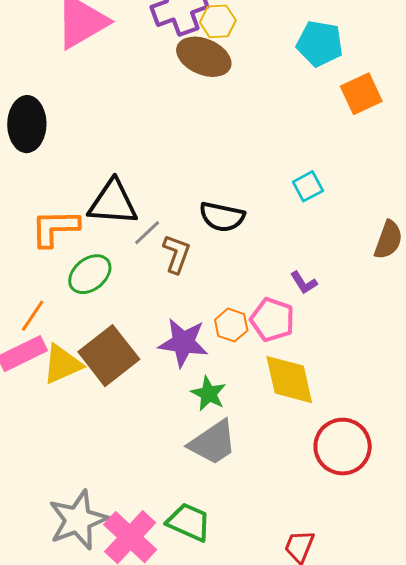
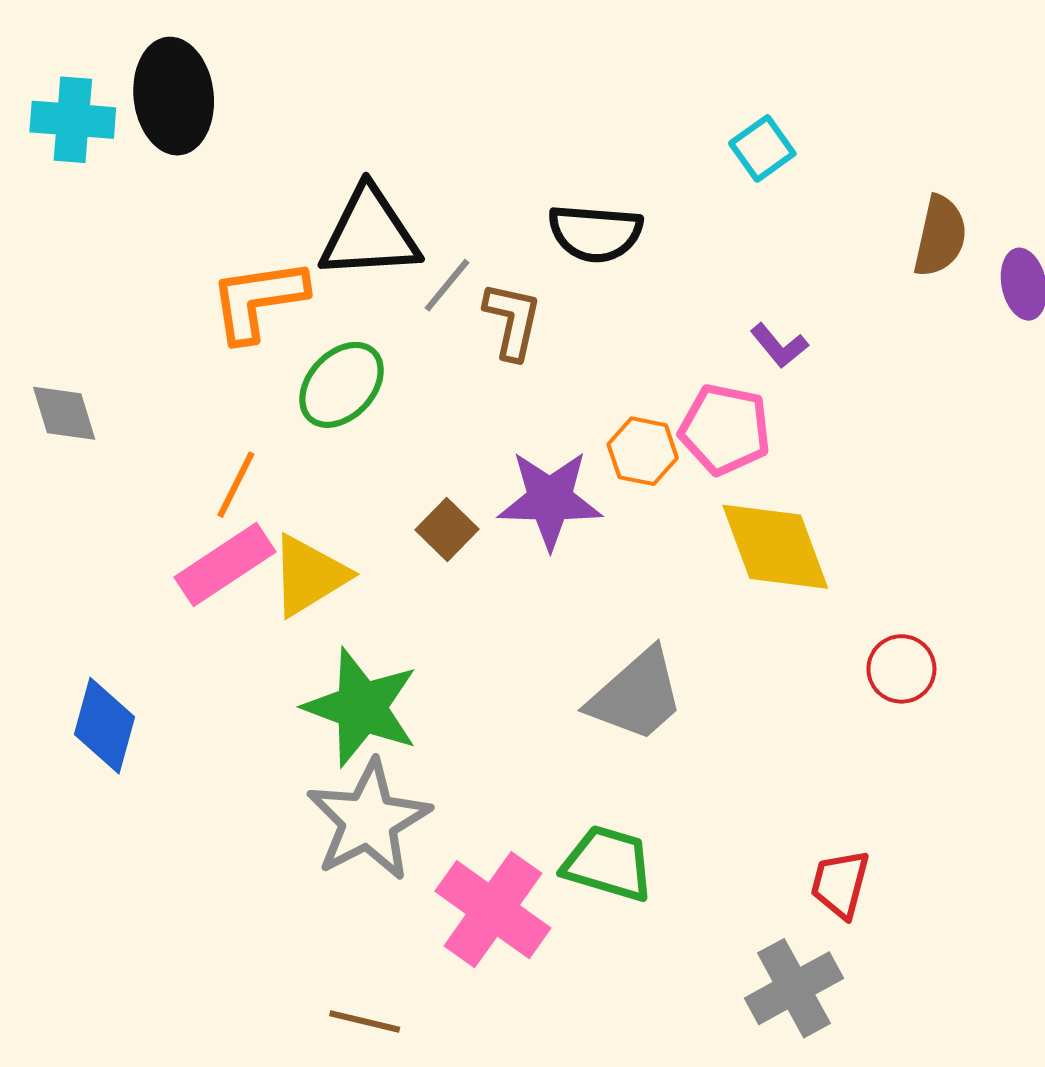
brown square: (109, 356) -> (447, 529), moved, size x0.5
green star: (209, 394) -> (361, 707), moved, size x1.6
red circle: (343, 447) -> (901, 669), size x0.6
gray star: (78, 520) -> (368, 820), moved

